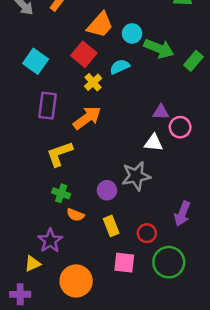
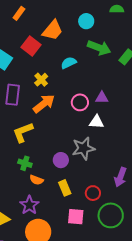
cyan circle: (132, 33) -> (86, 21), moved
red square: (84, 54) -> (31, 46), moved
yellow cross: (93, 82) -> (41, 80), moved
pink circle: (180, 127) -> (80, 102), moved
purple star: (50, 241) -> (29, 205), moved

